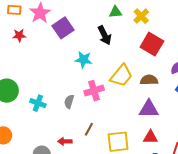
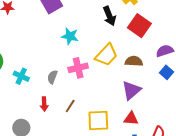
black arrow: (105, 35) -> (109, 16), moved
purple triangle: (149, 109) -> (131, 90), turned -45
red arrow: (65, 141) -> (44, 104), moved, turned -96

